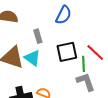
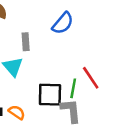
black square: (67, 52) -> (50, 95), moved

